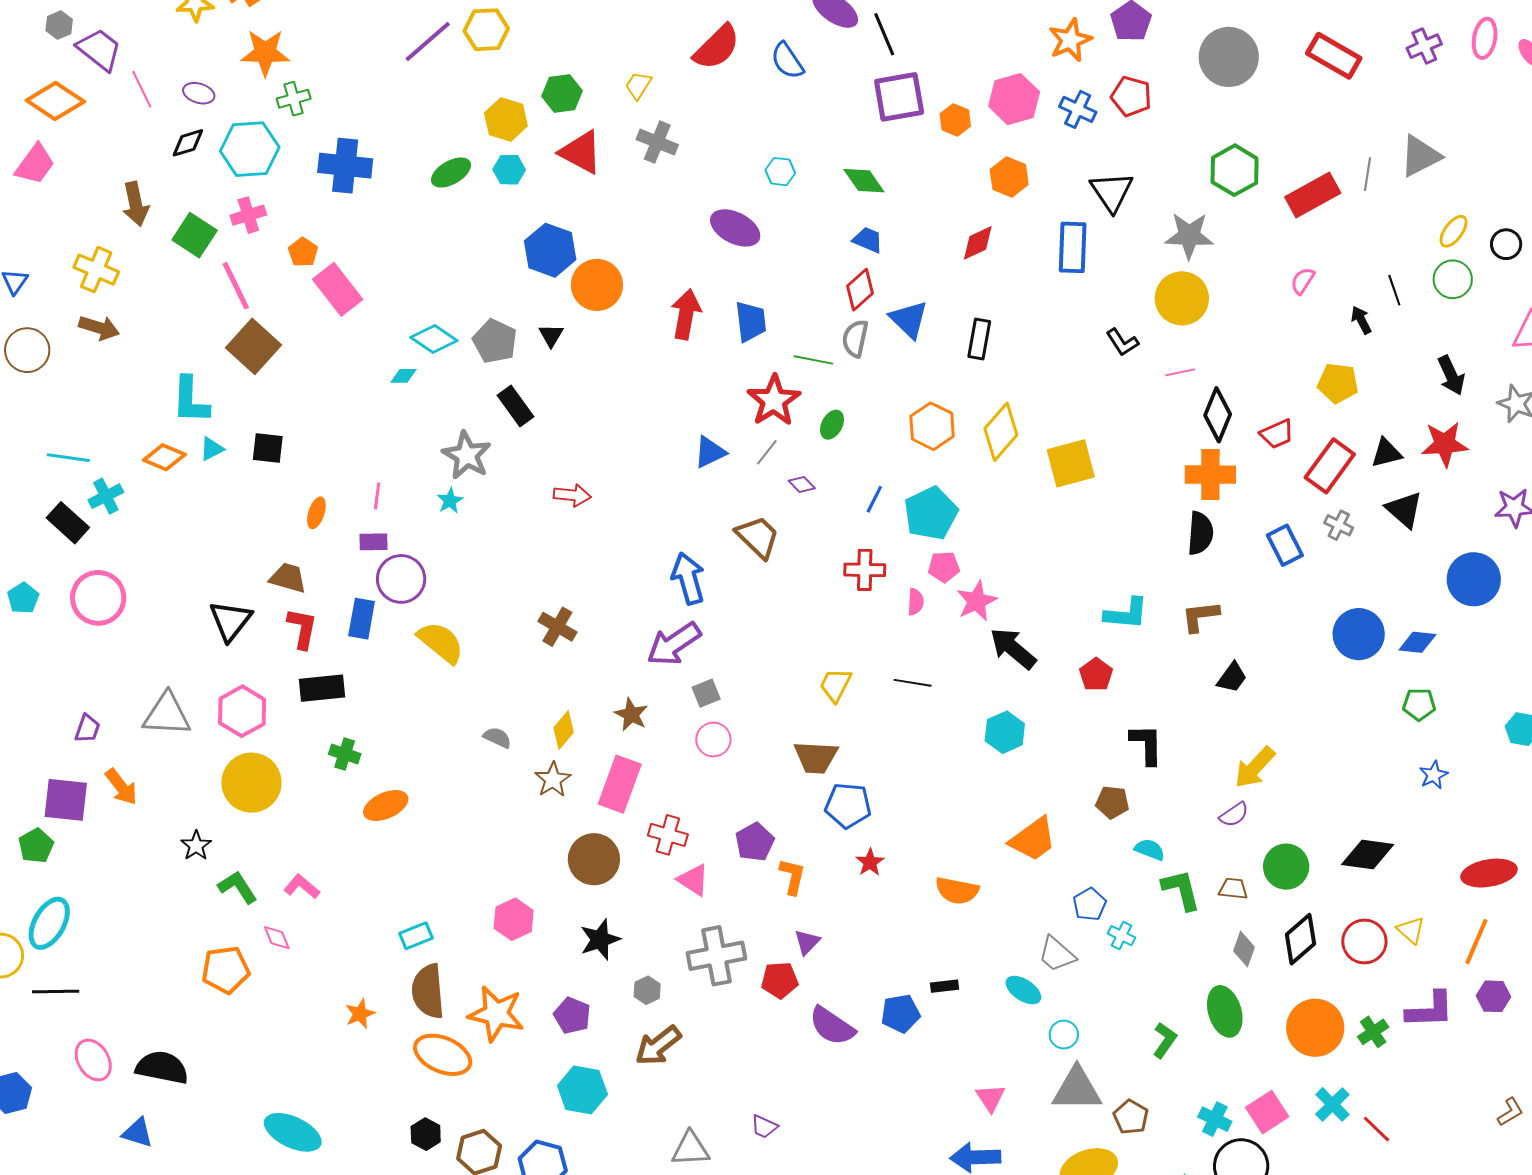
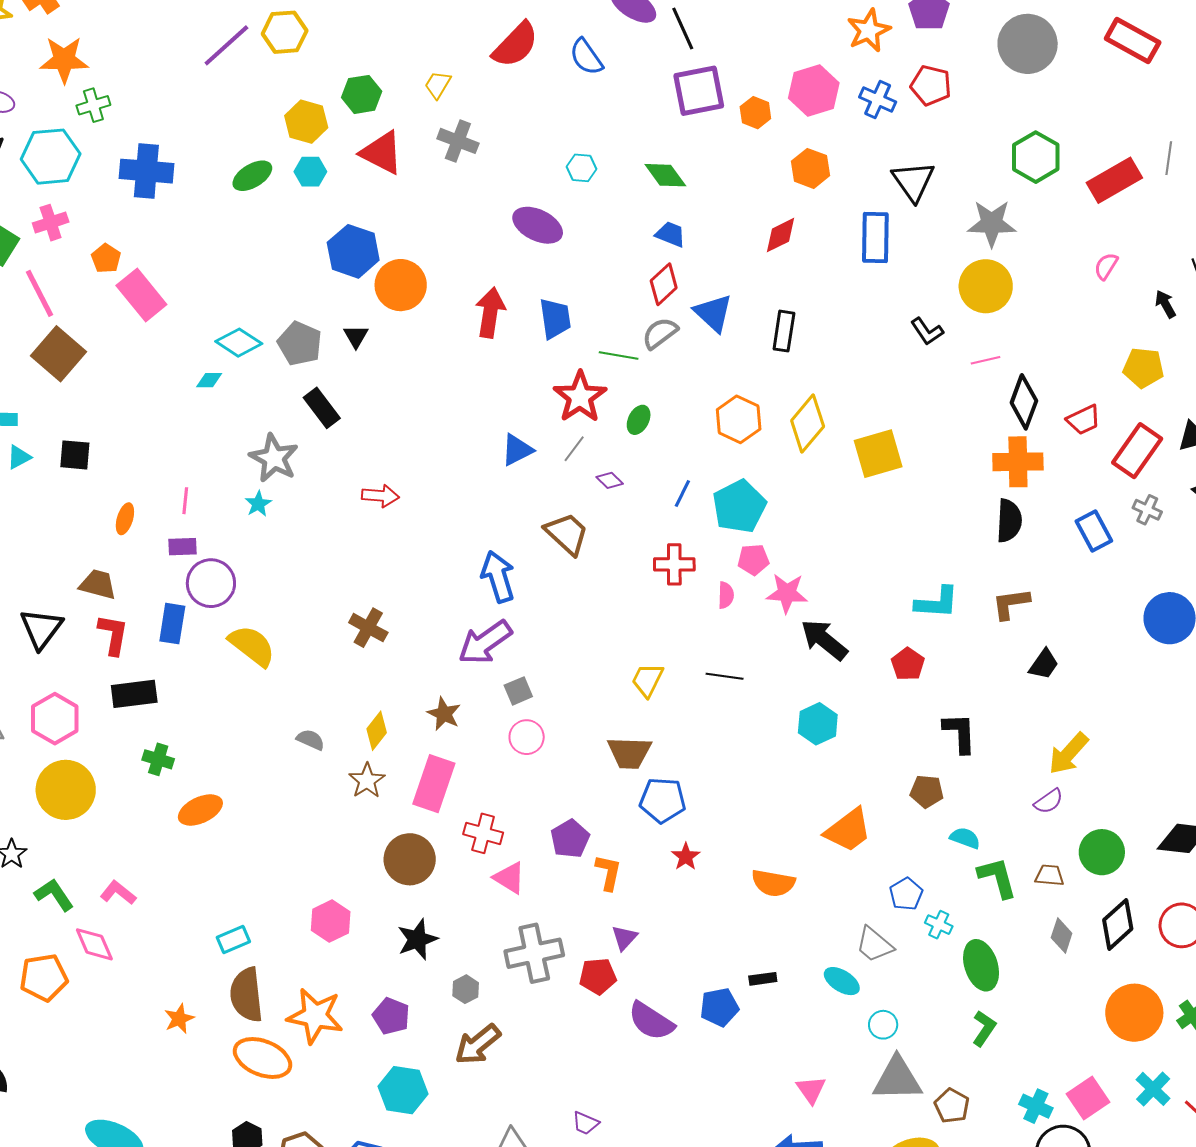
gray semicircle: (855, 338) -> (660, 333), turned 42
pink star: (977, 601) -> (787, 593), turned 30
pink diamond: (277, 938) -> (94, 944), size x1.4
green ellipse: (1225, 1011) -> (981, 965), moved

